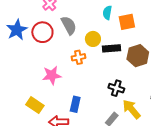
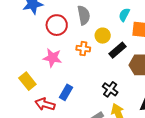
red circle: (42, 32) -> (57, 25), moved
black rectangle: (112, 48) -> (118, 50), turned -54

